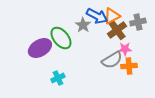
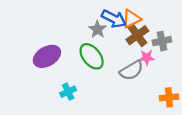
gray cross: (138, 22) -> (162, 41), moved
green ellipse: (61, 38) -> (92, 56), moved
orange cross: (129, 66) -> (169, 97), moved

